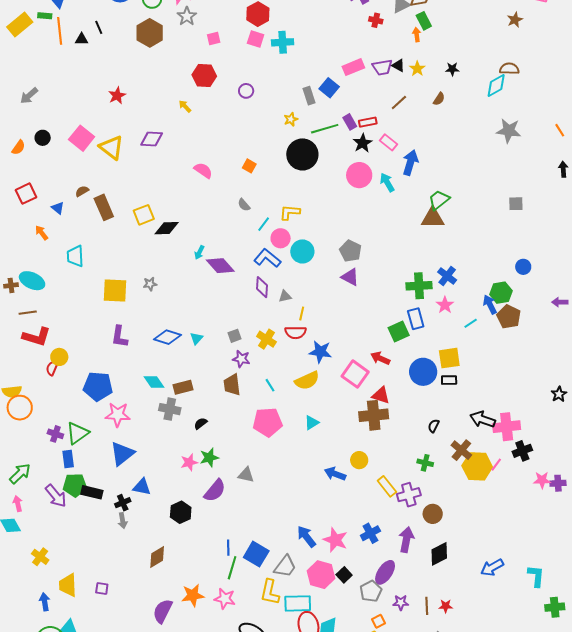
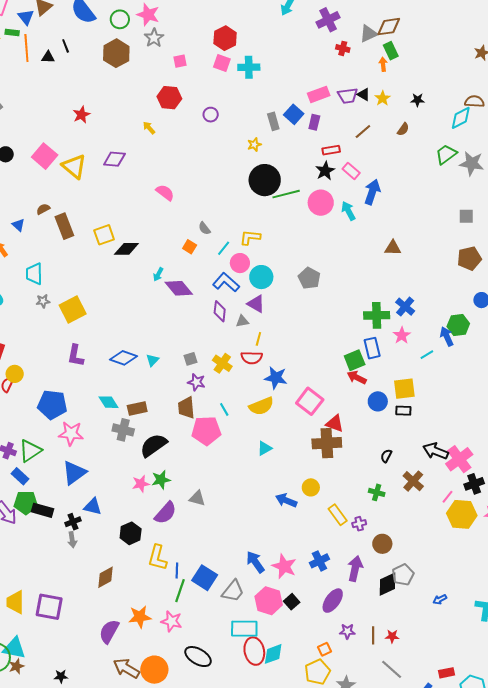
purple rectangle: (350, 122) -> (314, 122), moved, turned 42
green line: (325, 129) -> (286, 194), moved
orange square: (249, 166) -> (190, 247), moved
green trapezoid: (439, 200) -> (446, 154), moved
gray square: (516, 204) -> (466, 216), moved
brown triangle: (433, 218) -> (393, 248), size x0.7
purple triangle: (350, 277) -> (256, 304), moved
gray star: (150, 284) -> (43, 301), moved
yellow square: (115, 291) -> (73, 309), turned -32
brown pentagon: (509, 317) -> (469, 258), moved, turned 30
red arrow: (380, 358) -> (357, 377), moved
blue circle: (423, 372) -> (378, 401), size x0.7
pink pentagon: (268, 422) -> (206, 431), moved
black semicircle: (201, 423) -> (154, 445), size x2.0
pink cross: (507, 427) -> (459, 459), turned -32
blue rectangle: (68, 459) -> (20, 476), turned -42
yellow hexagon: (477, 466) -> (462, 514), moved
purple cross: (409, 495) -> (359, 524), size x0.6
blue arrow: (492, 568) -> (440, 599), size x0.6
purple square: (102, 588) -> (49, 607), size x2.0
gray pentagon: (371, 591) -> (403, 575), moved
yellow L-shape: (270, 592) -> (157, 558), moved

